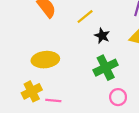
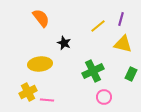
yellow line: (85, 16) -> (98, 26), moved
black star: (102, 36) -> (64, 43), moved

